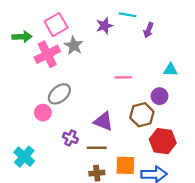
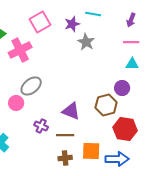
pink square: (56, 25) -> (40, 22), moved
purple arrow: (148, 30) -> (131, 20), moved
gray star: (74, 45) -> (86, 42), moved
pink line: (123, 77) -> (131, 42), moved

